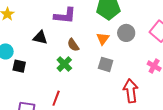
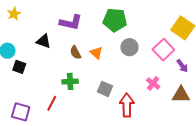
orange triangle: (103, 39) -> (96, 53), moved, turned -32
green cross: (64, 64) -> (70, 81), moved, turned 35
gray square: (106, 64) -> (105, 89), moved

